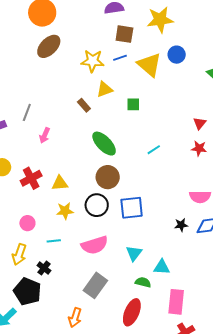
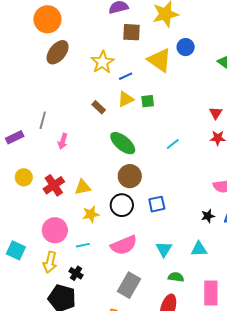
blue line: (120, 58) -> (126, 76), moved
yellow star: (92, 61) -> (103, 62), turned -30
yellow triangle: (105, 89) -> (126, 99), moved
blue square: (132, 208) -> (157, 204), size x0.7
pink circle: (27, 223) -> (55, 230), size x1.6
cyan triangle: (162, 267) -> (199, 249), moved

